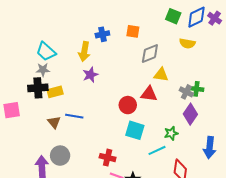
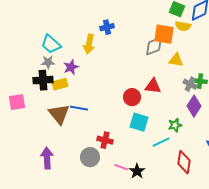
orange square: (133, 31) -> (164, 34), moved, size x1.5
yellow semicircle: (187, 43) -> (183, 26), moved
purple star: (90, 75) -> (71, 67), moved
yellow triangle: (161, 75) -> (176, 60), moved
brown triangle: (54, 122) -> (59, 114), size x1.6
gray circle: (60, 156) -> (90, 157), moved
red cross: (108, 158) -> (105, 140), moved

